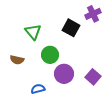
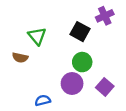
green circle: (50, 55) -> (82, 62), moved
brown semicircle: (17, 60) -> (20, 58), moved

